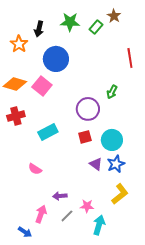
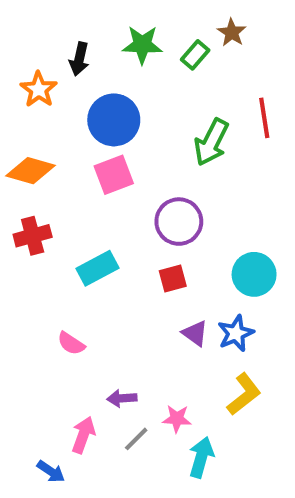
pink square: (42, 86) -> (114, 175), moved, turned 30
green arrow: (112, 92) -> (211, 142), moved, size x1.6
cyan circle: (112, 140) -> (254, 274), moved

